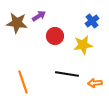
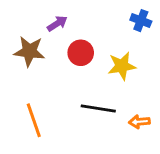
blue cross: (92, 21) -> (141, 21), moved, turned -32
brown star: (17, 23) -> (29, 51), moved

